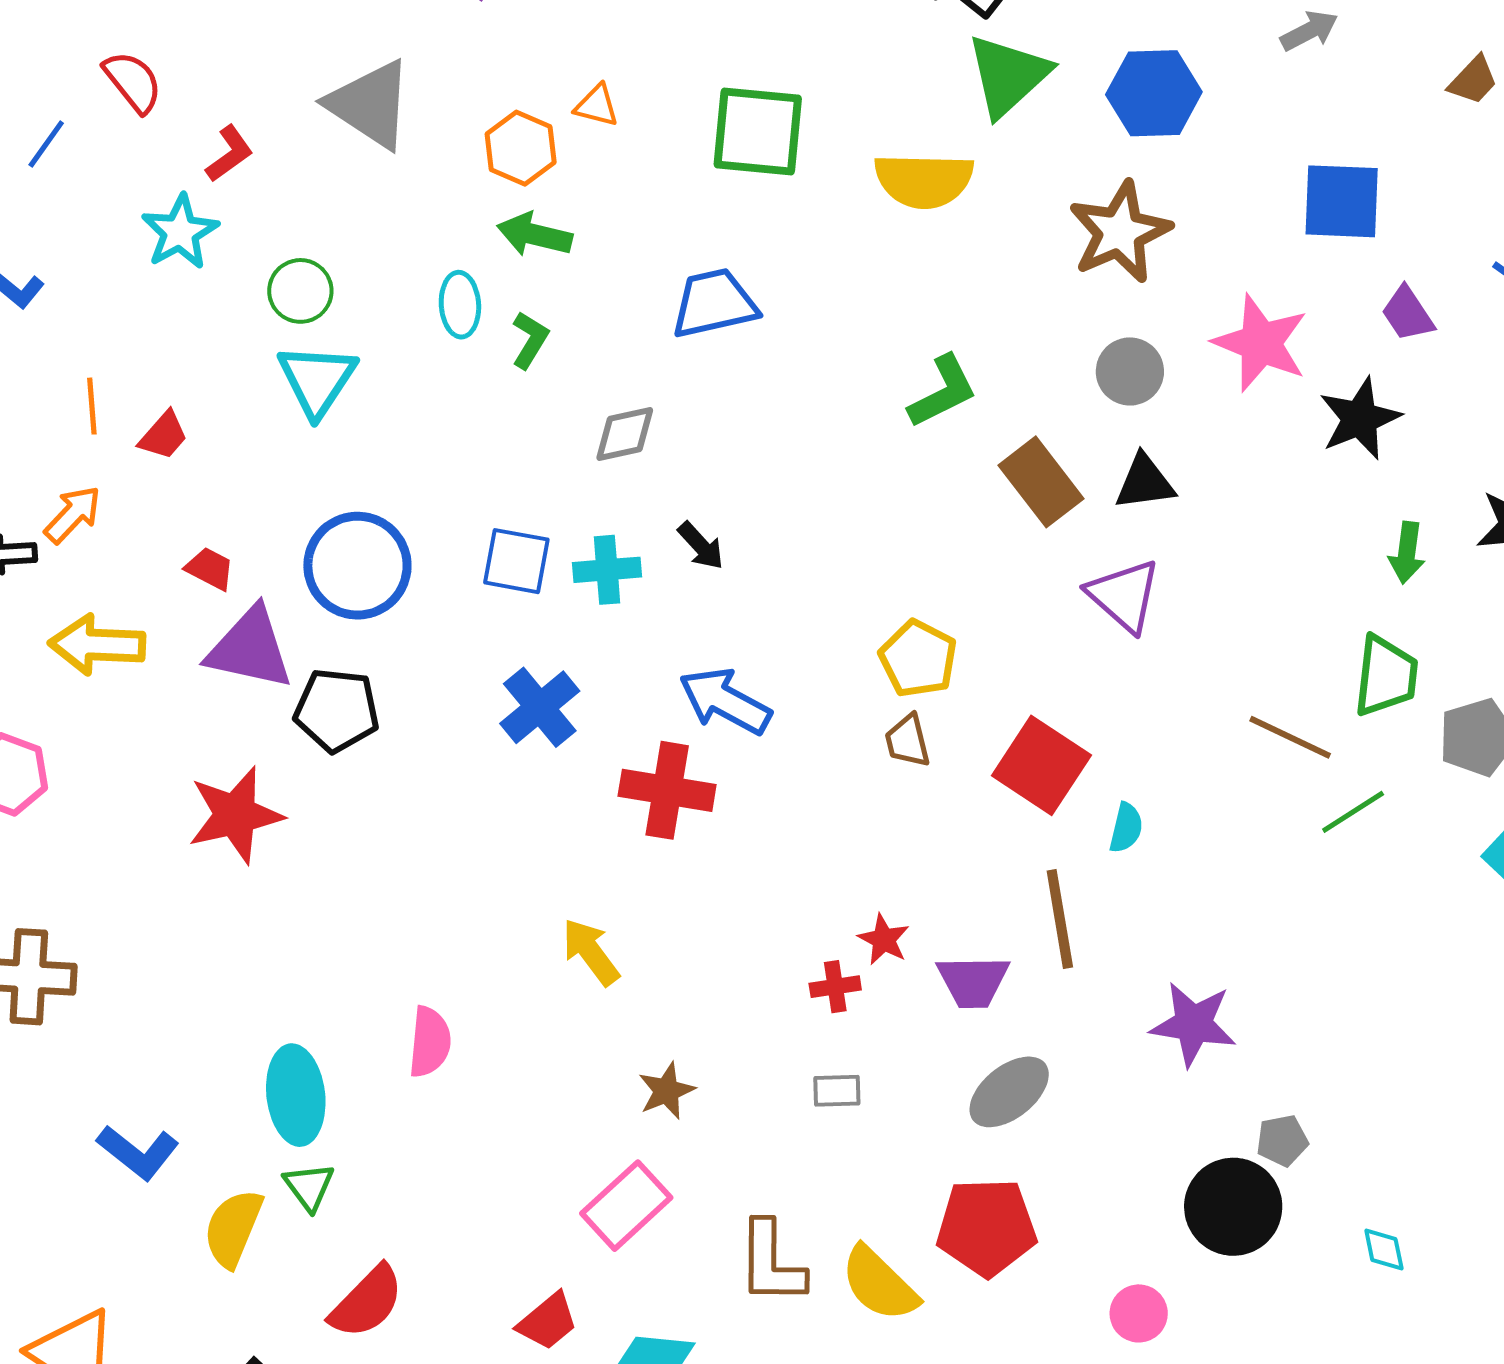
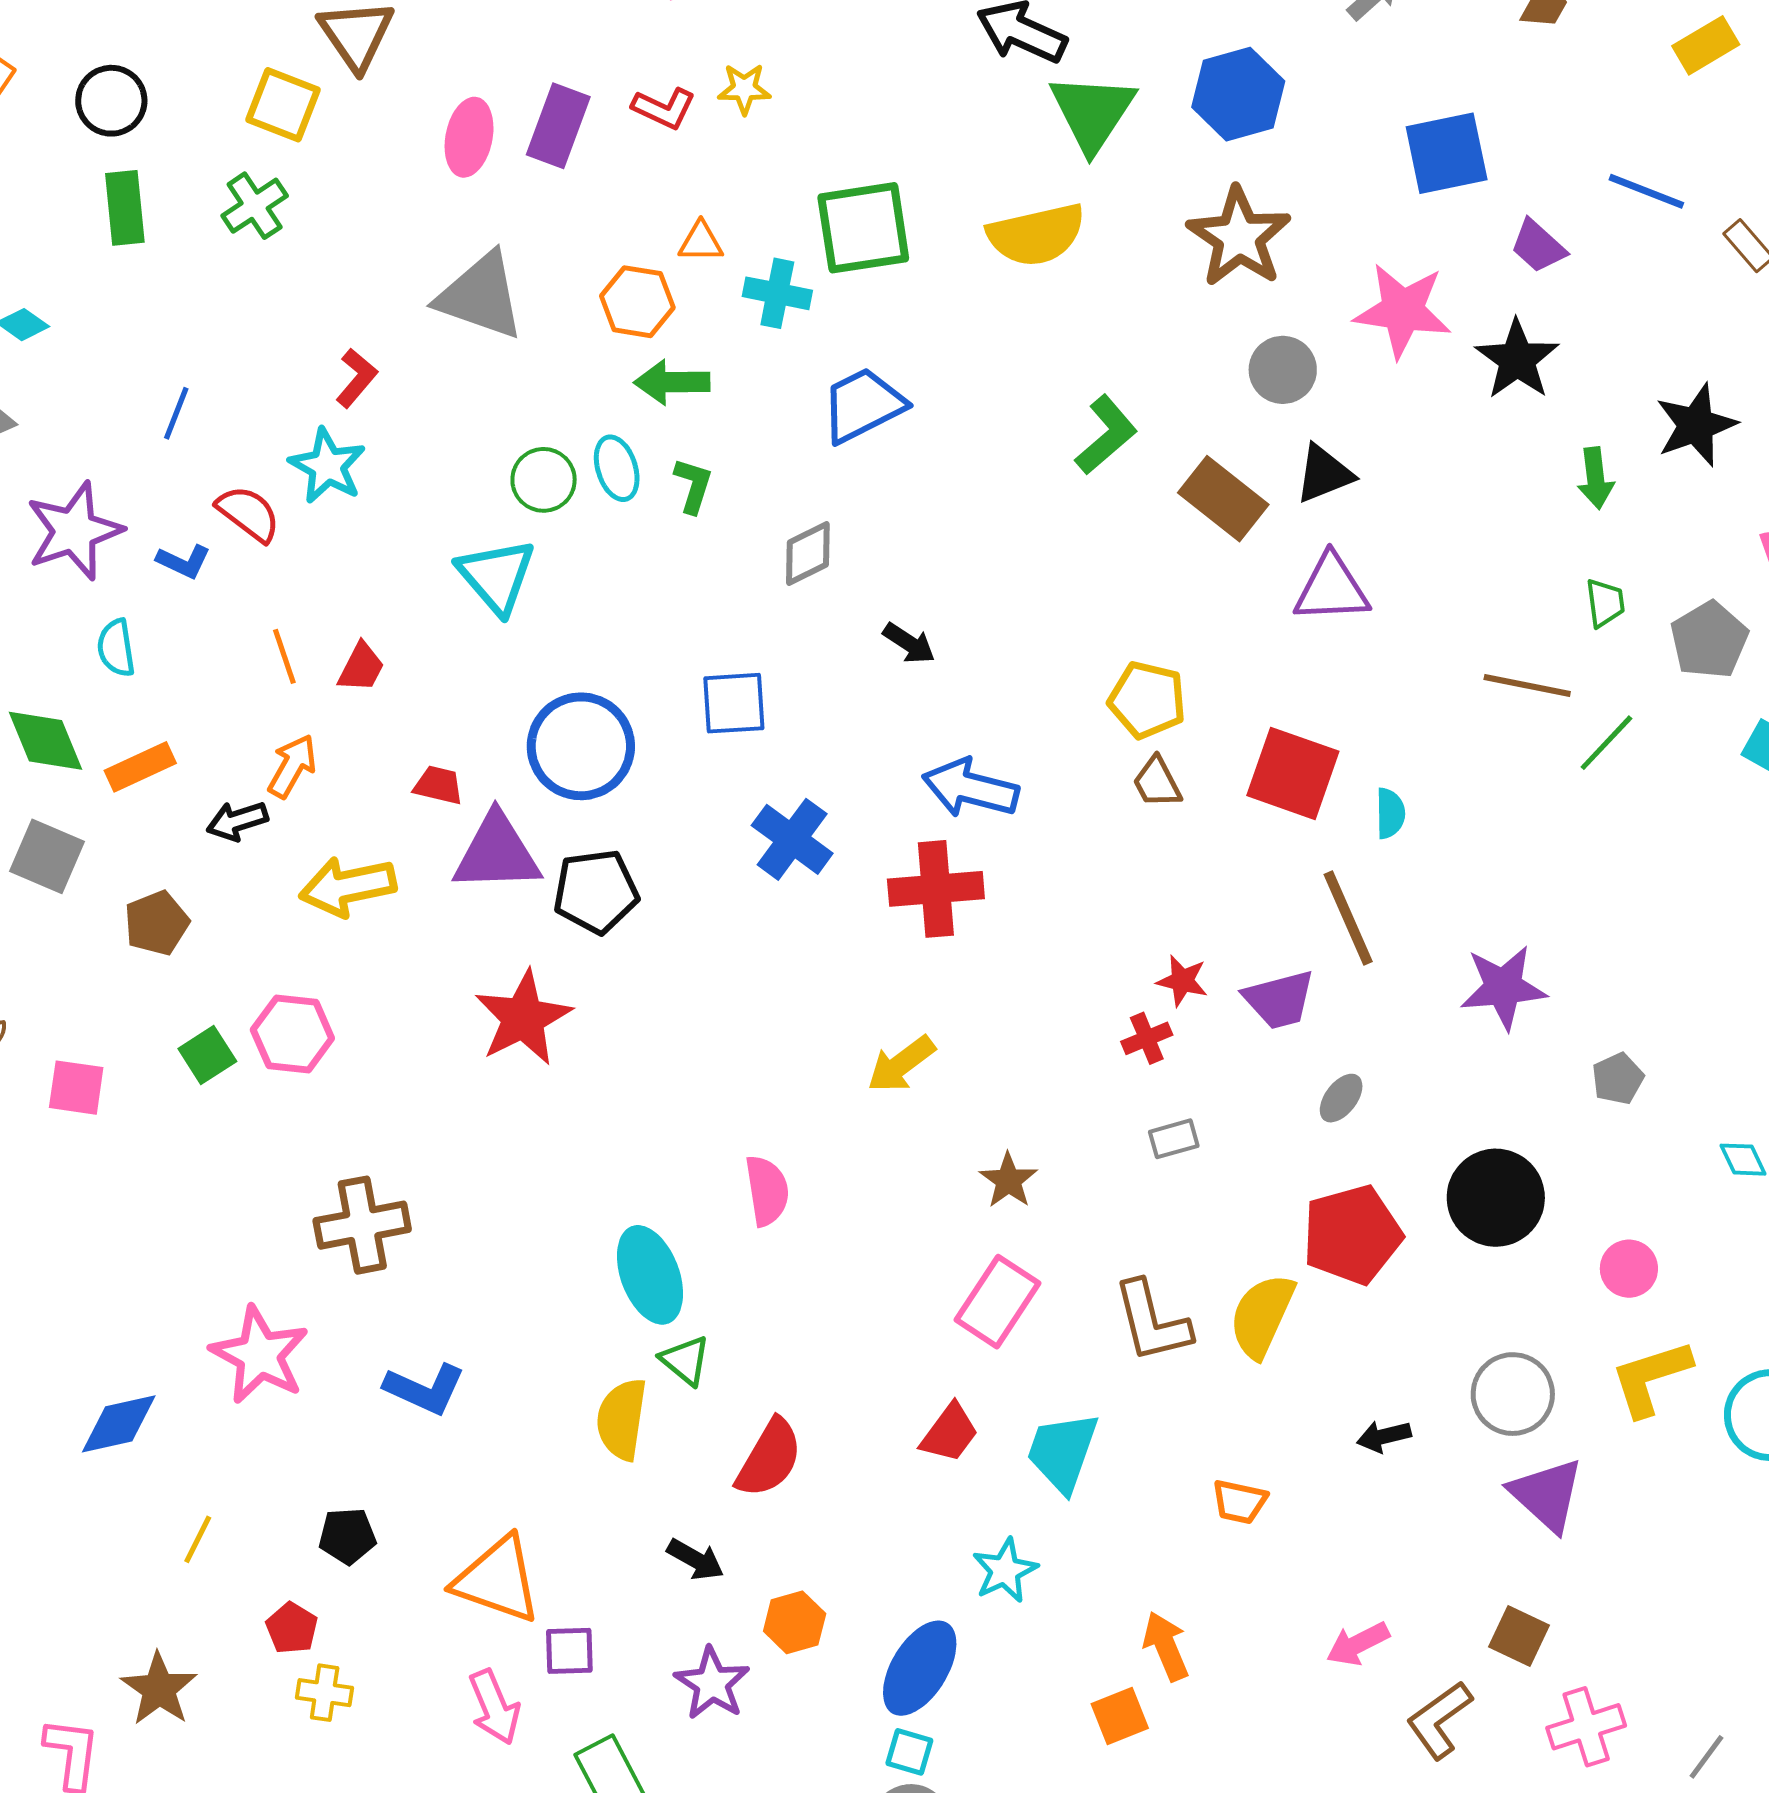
red semicircle: (133, 82) -> (248, 514), moved
green circle: (300, 291) -> (544, 480), moved
cyan cross: (607, 570) -> (777, 293), moved, turned 30
purple triangle: (1124, 596) -> (1332, 589), turned -30
green trapezoid: (1386, 676) -> (1605, 603), size x0.6
yellow arrow: (591, 952) -> (901, 1064), turned -76
gray ellipse: (1009, 1092) -> (1341, 1098), size x0.6
blue L-shape: (138, 1152) -> (425, 1389), moved
black circle: (1233, 1207) -> (1496, 1198), moved
yellow semicircle: (879, 1284) -> (1262, 1316), turned 84
pink circle: (1139, 1313) -> (1629, 1269), moved

